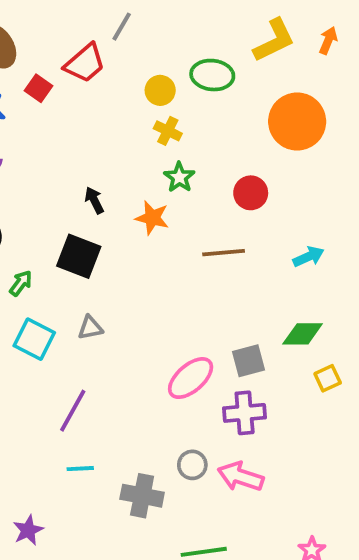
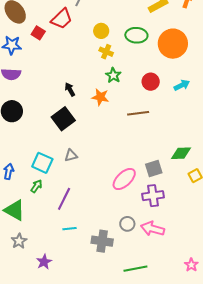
green ellipse: (212, 75) -> (136, 35), moved
black square: (79, 256) -> (63, 119), turned 35
cyan arrow: (308, 257) -> (182, 85), moved
green arrow: (21, 283) -> (36, 186), moved

